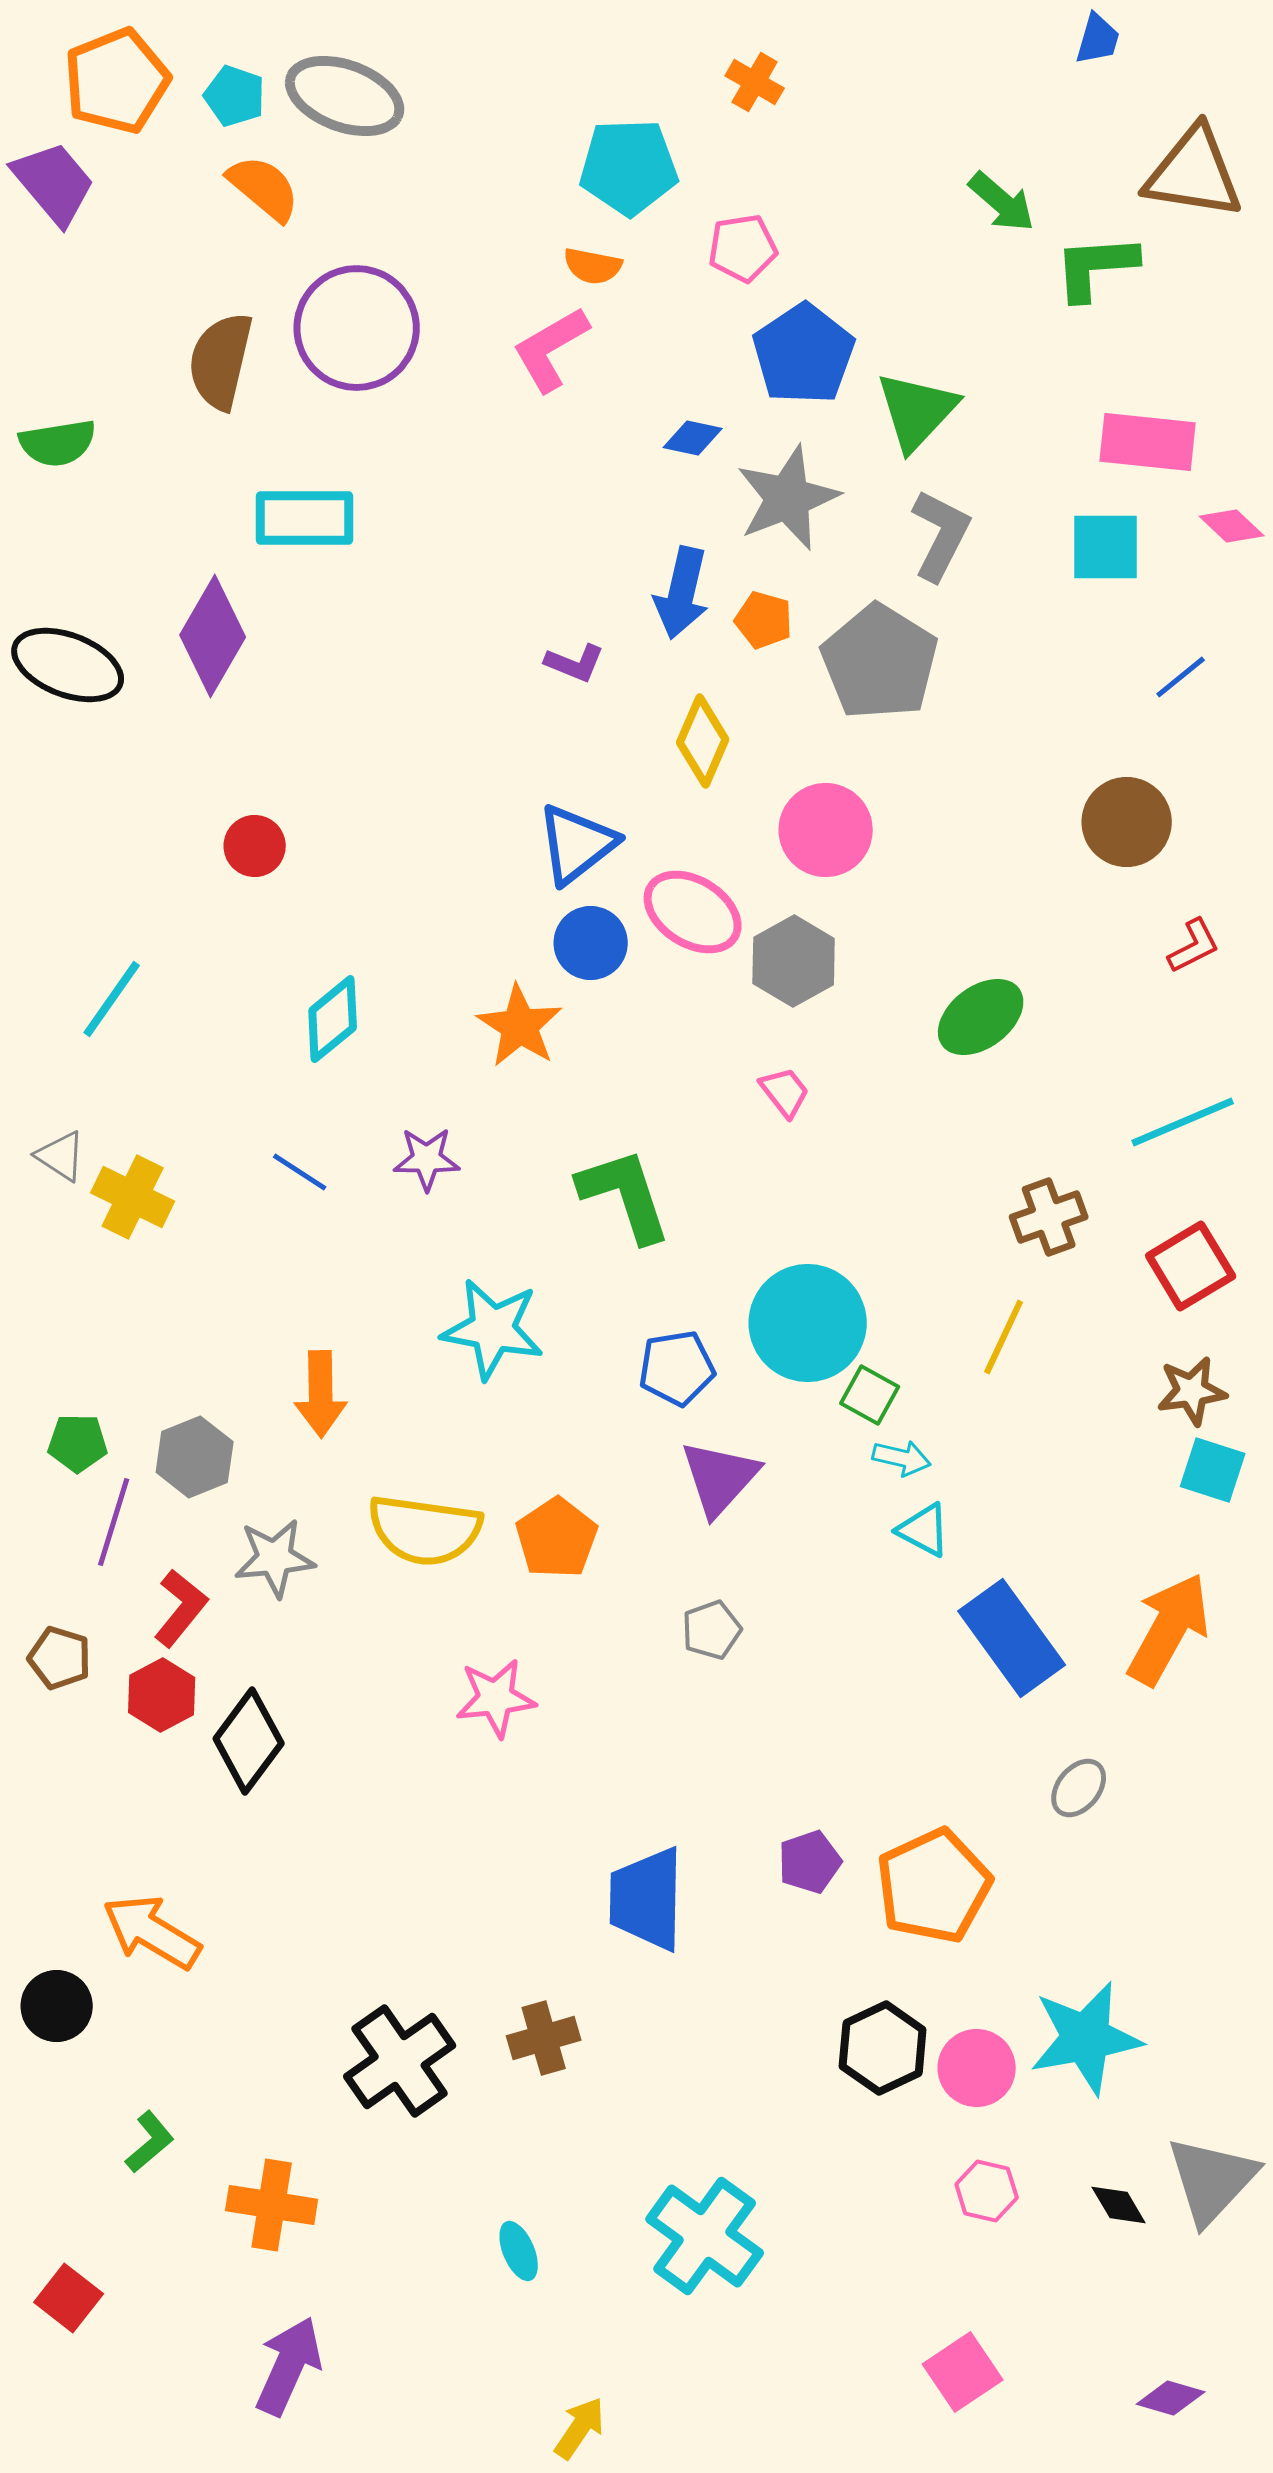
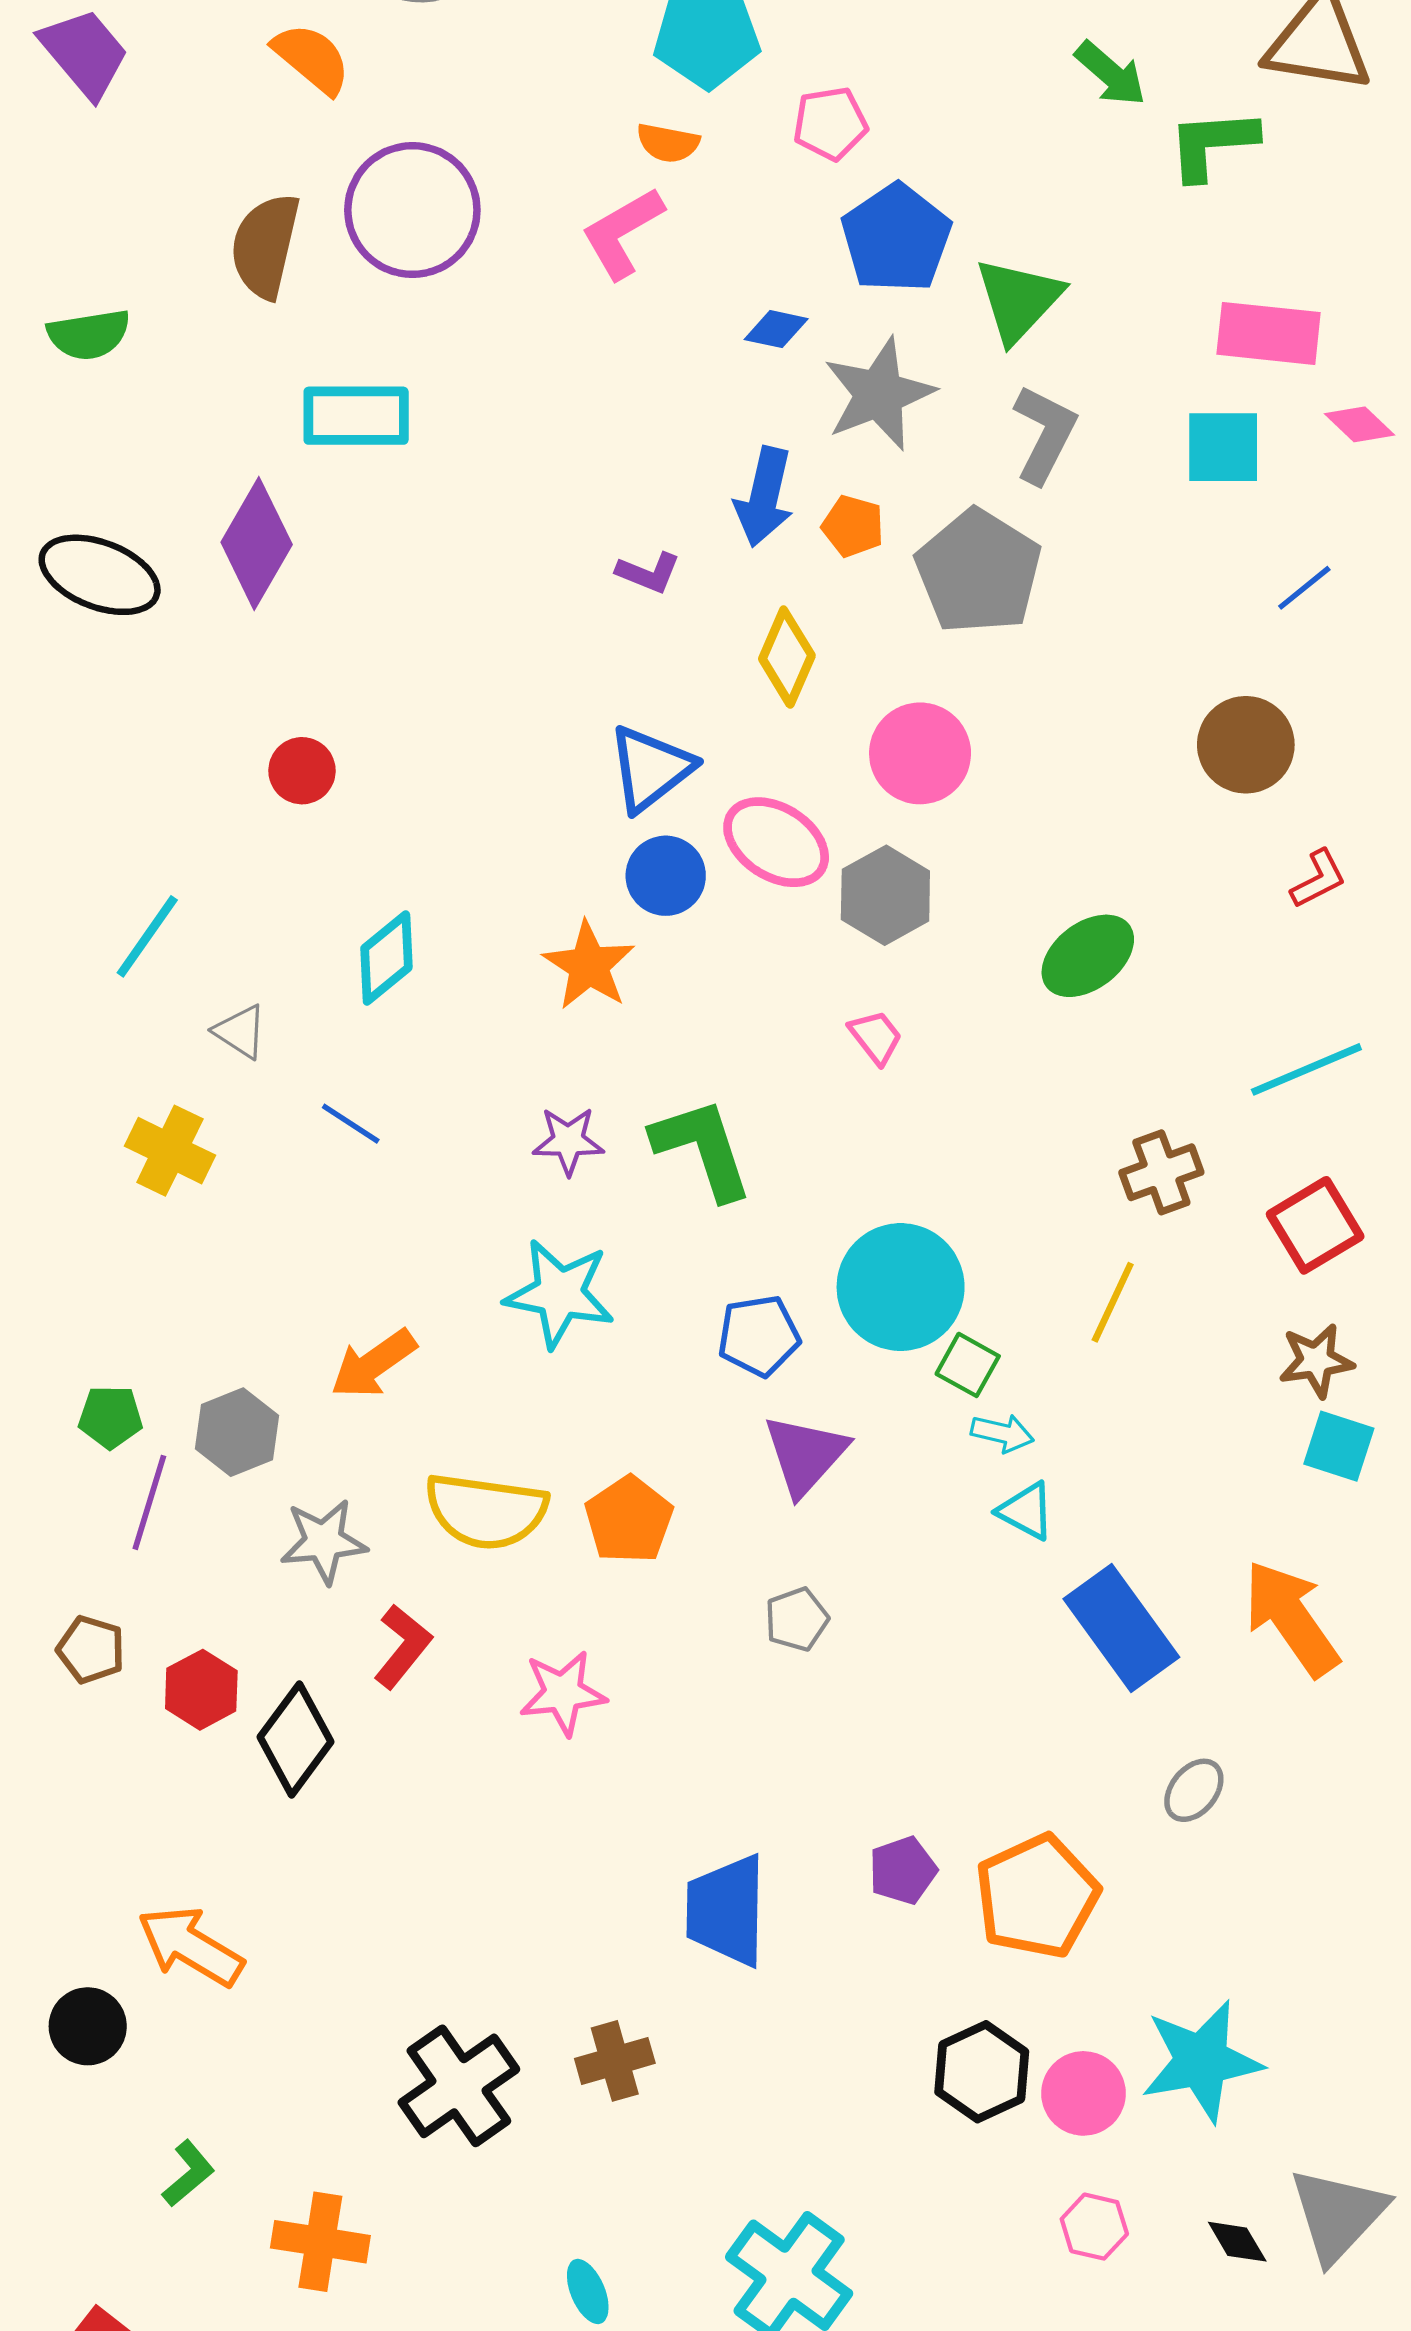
gray triangle: (61, 1156) -> (240, 1032), moved
purple star: (427, 1159) -> (568, 1141), moved
orange arrow: (321, 1394) -> (373, 1364), turned 56
red L-shape: (181, 1608) -> (403, 1646), moved
orange arrow: (1169, 1629) -> (1291, 1618), turned -64

